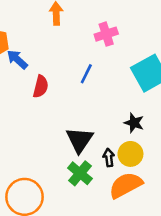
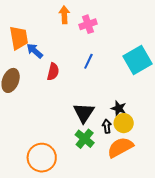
pink cross: (106, 34) -> (88, 24), moved
black star: (134, 123) -> (119, 108), moved

